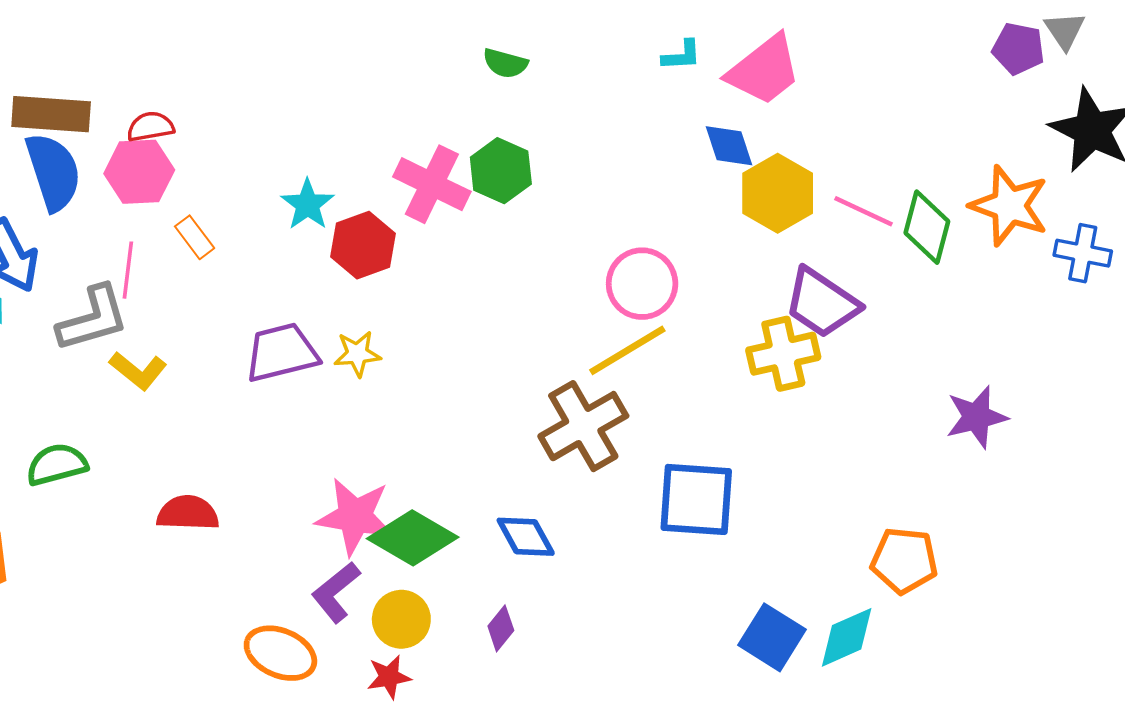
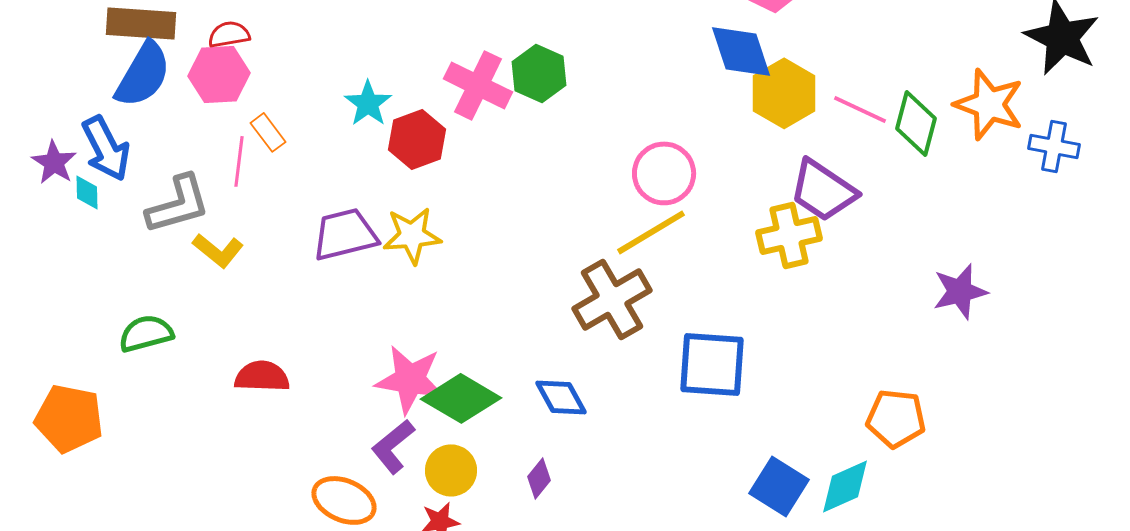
blue diamond: (729, 146) -> (741, 51), size x1.4
blue semicircle: (53, 172) -> (143, 74), turned 48
pink line: (128, 270) -> (239, 161), moved
yellow star: (357, 354) -> (412, 235), size x1.4

